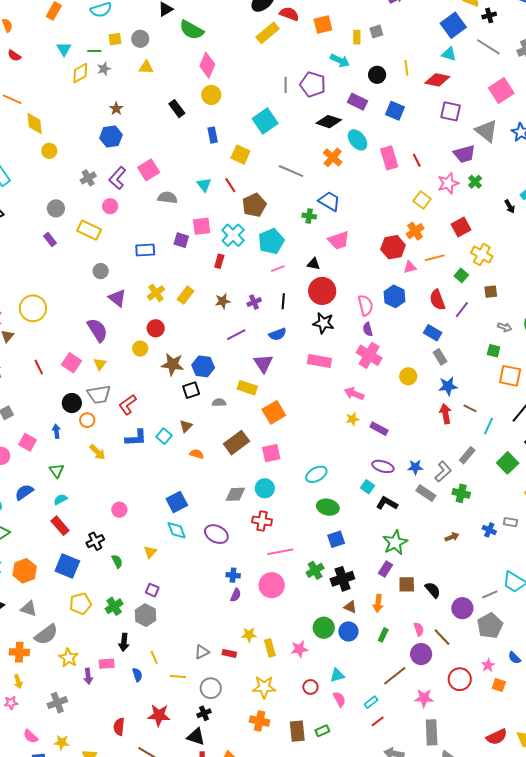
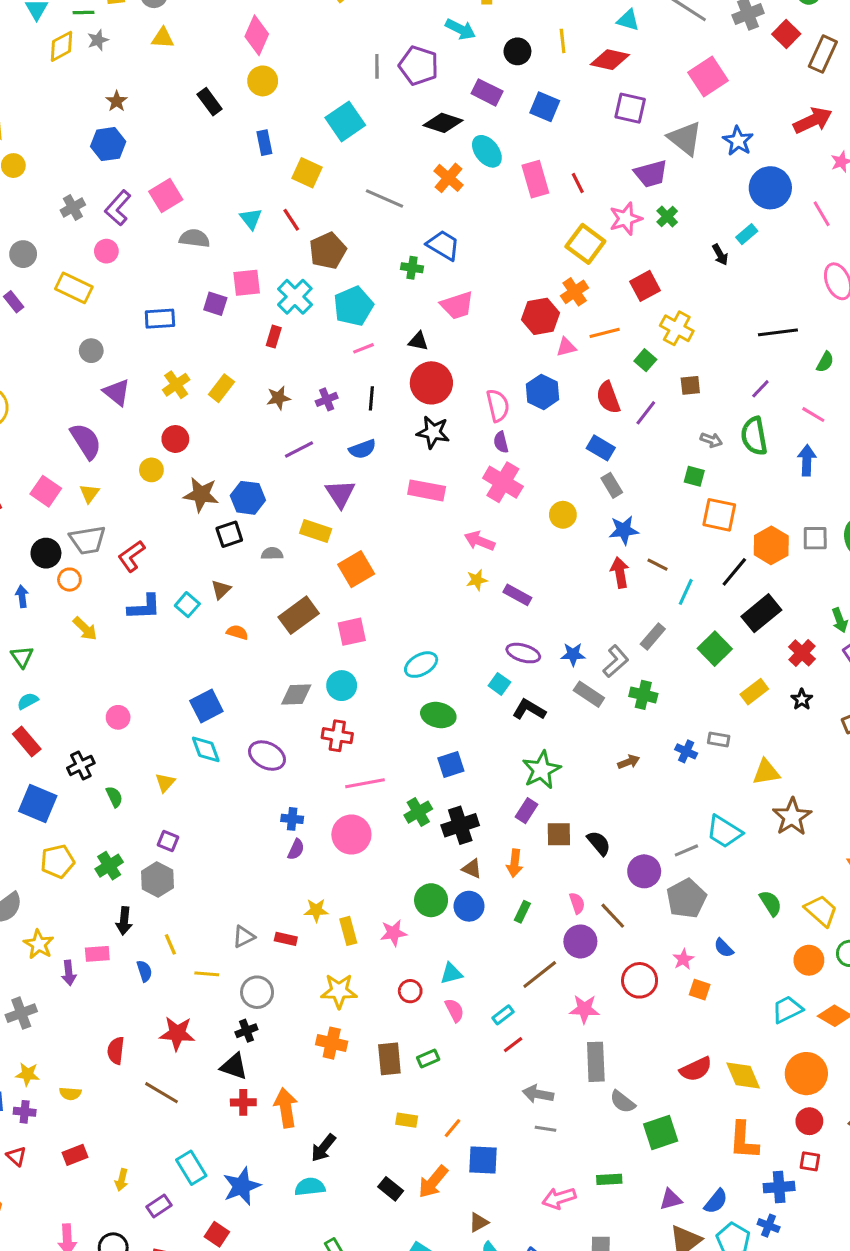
yellow square: (422, 200) -> (585, 244), size x1.4

